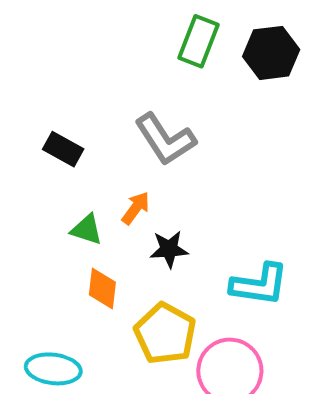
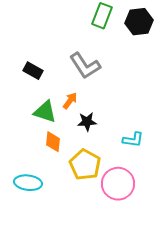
green triangle: (87, 230) -> (45, 112), size x1.4
cyan L-shape: (259, 285) -> (133, 140), size x0.7

